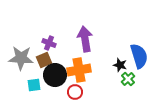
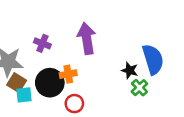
brown square: (44, 60) -> (17, 83), moved, turned -35
orange cross: (79, 70) -> (68, 74), moved, size x0.6

